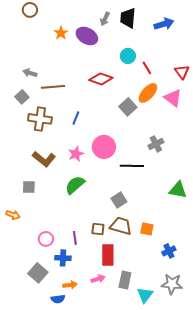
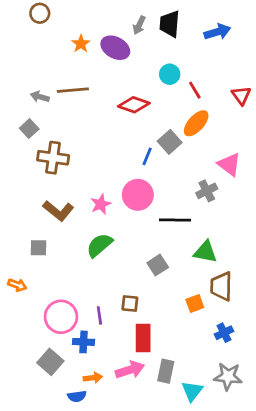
brown line: (53, 87) -> (73, 90), moved
pink triangle: (173, 98) -> (229, 164), moved
blue line: (76, 118) -> (147, 156), moved
green triangle: (178, 190) -> (205, 252), moved
brown trapezoid: (121, 226) -> (221, 286), moved, turned -105
orange square: (147, 229) -> (195, 304), turned -32
pink circle: (46, 239) -> (61, 317), size x1.6
pink arrow: (98, 279) -> (130, 370), size x1.5

